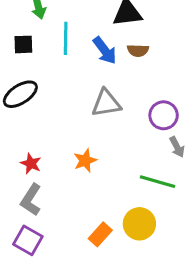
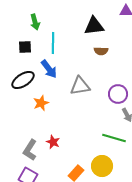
blue arrow: (105, 50) -> (49, 69), moved
orange star: (85, 160) -> (41, 103), moved
red star: (31, 164) -> (53, 142), moved

